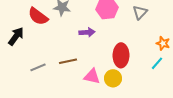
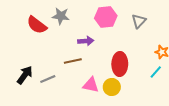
black arrow: (16, 36) -> (25, 75), moved
brown line: (68, 61) -> (73, 61), moved
gray line: (38, 67) -> (48, 79), moved

